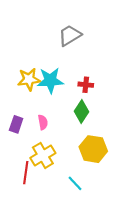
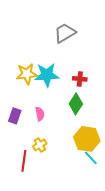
yellow cross: (43, 155) -> (40, 145), size x0.6
cyan line: (75, 183) -> (91, 158), moved

